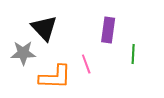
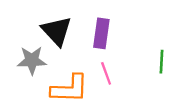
purple rectangle: (108, 30) -> (101, 33), moved

